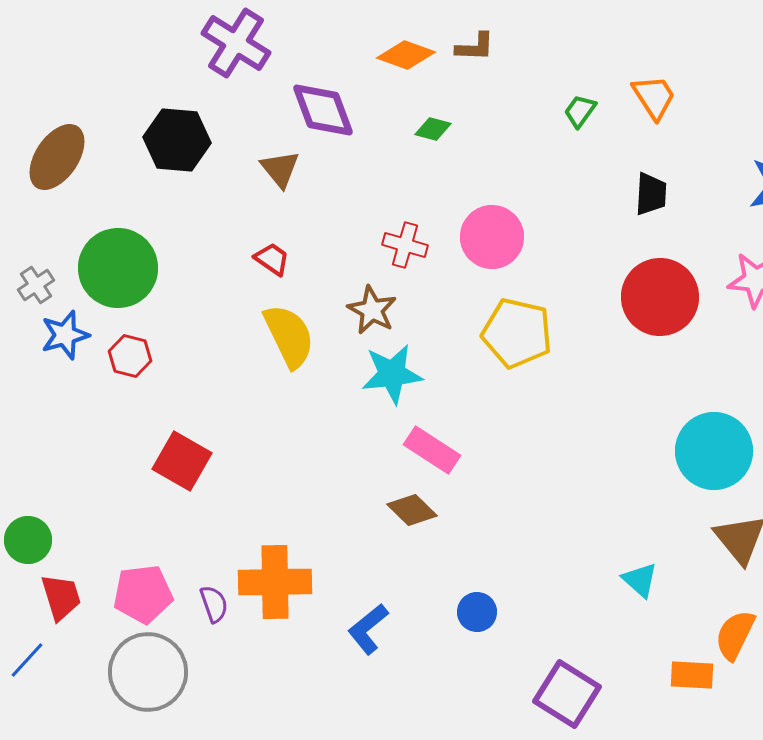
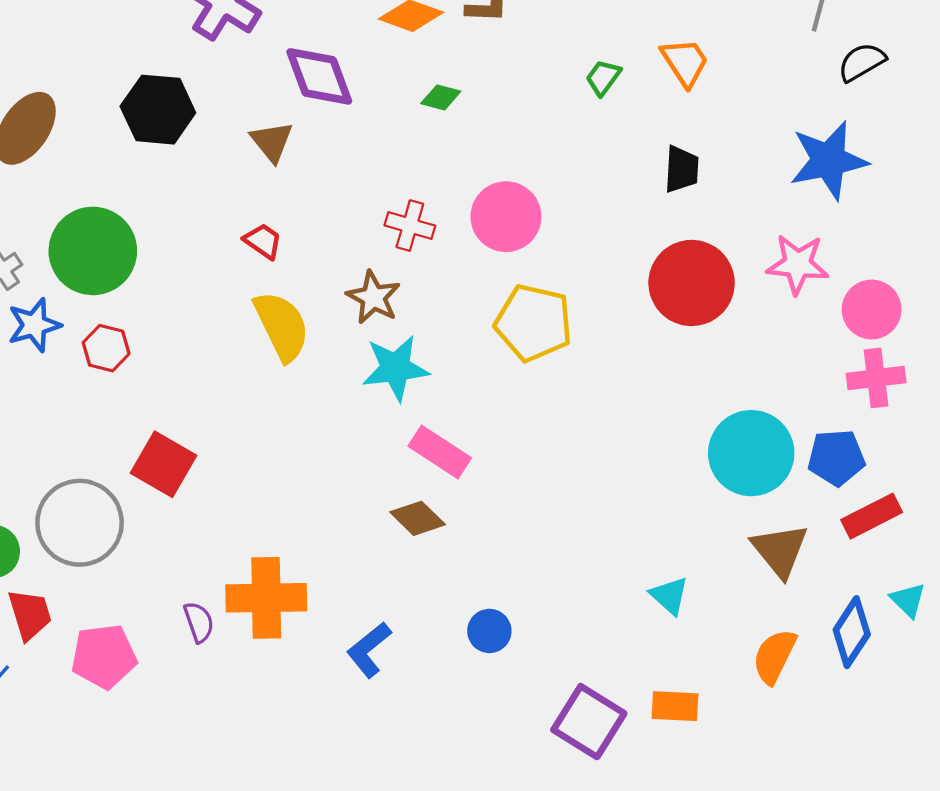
pink pentagon: (143, 594) -> (104, 656), moved
gray circle: (148, 672) -> (80, 523), moved
orange rectangle: (692, 675) -> (675, 706), moved

